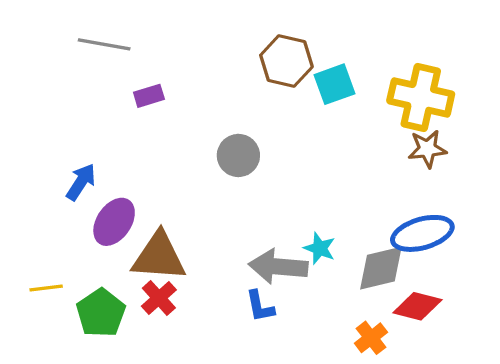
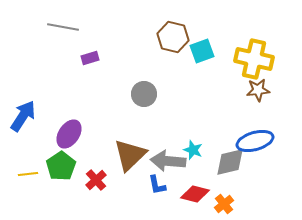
blue arrow: (81, 182) -> (23, 116), moved, size x1.4
brown triangle: (159, 257) -> (130, 155), moved, turned -48
red diamond: (417, 306) -> (195, 194), moved
green pentagon: (101, 313) -> (61, 166), moved

